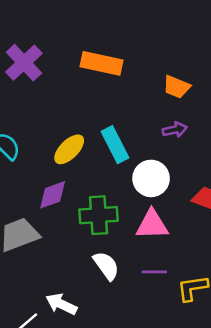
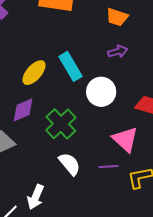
green cross: (99, 215) -> (61, 124), turned -36
pink triangle: (152, 225) -> (125, 139), moved, turned 48
white arrow: (61, 304) -> (36, 197), turned -90

